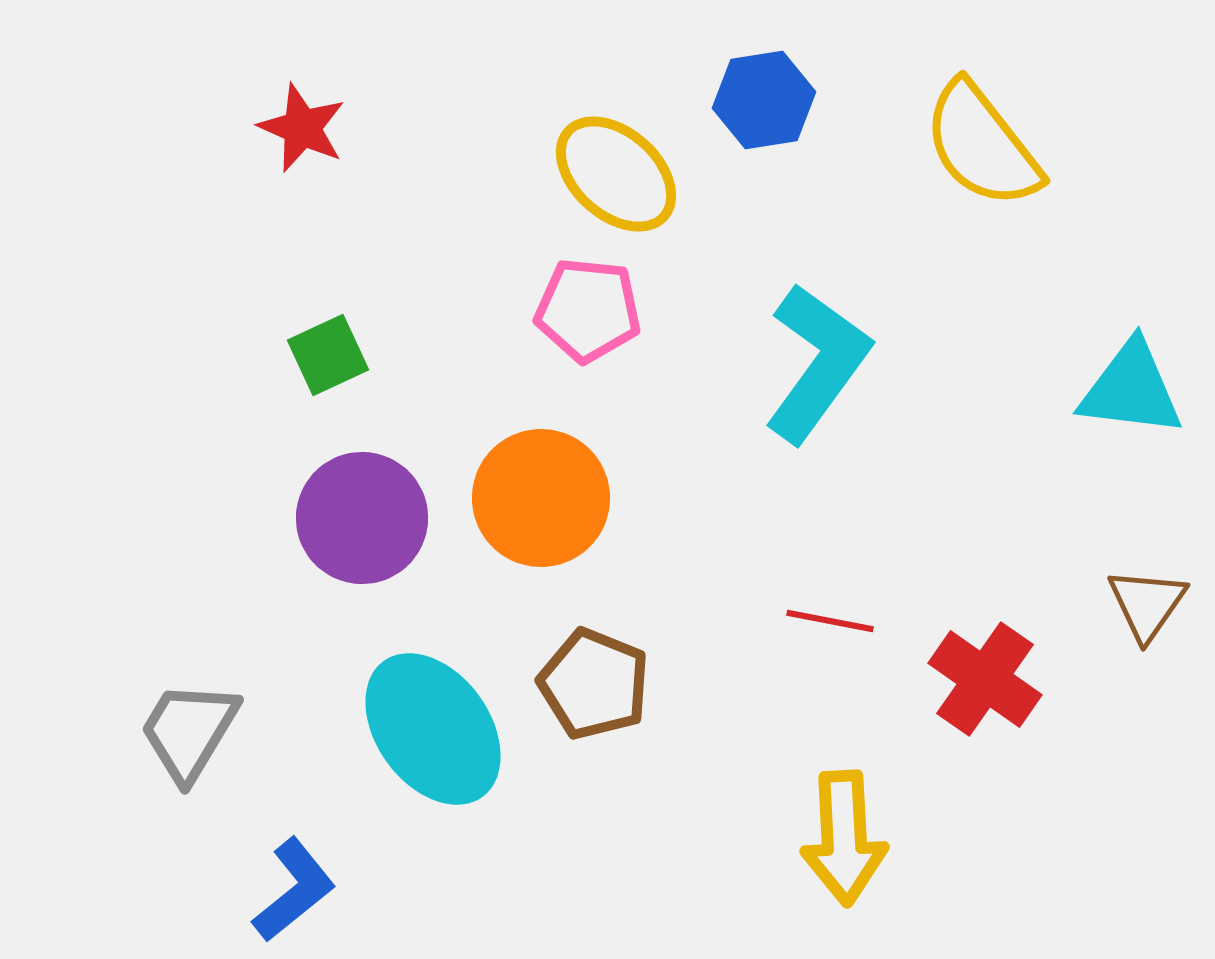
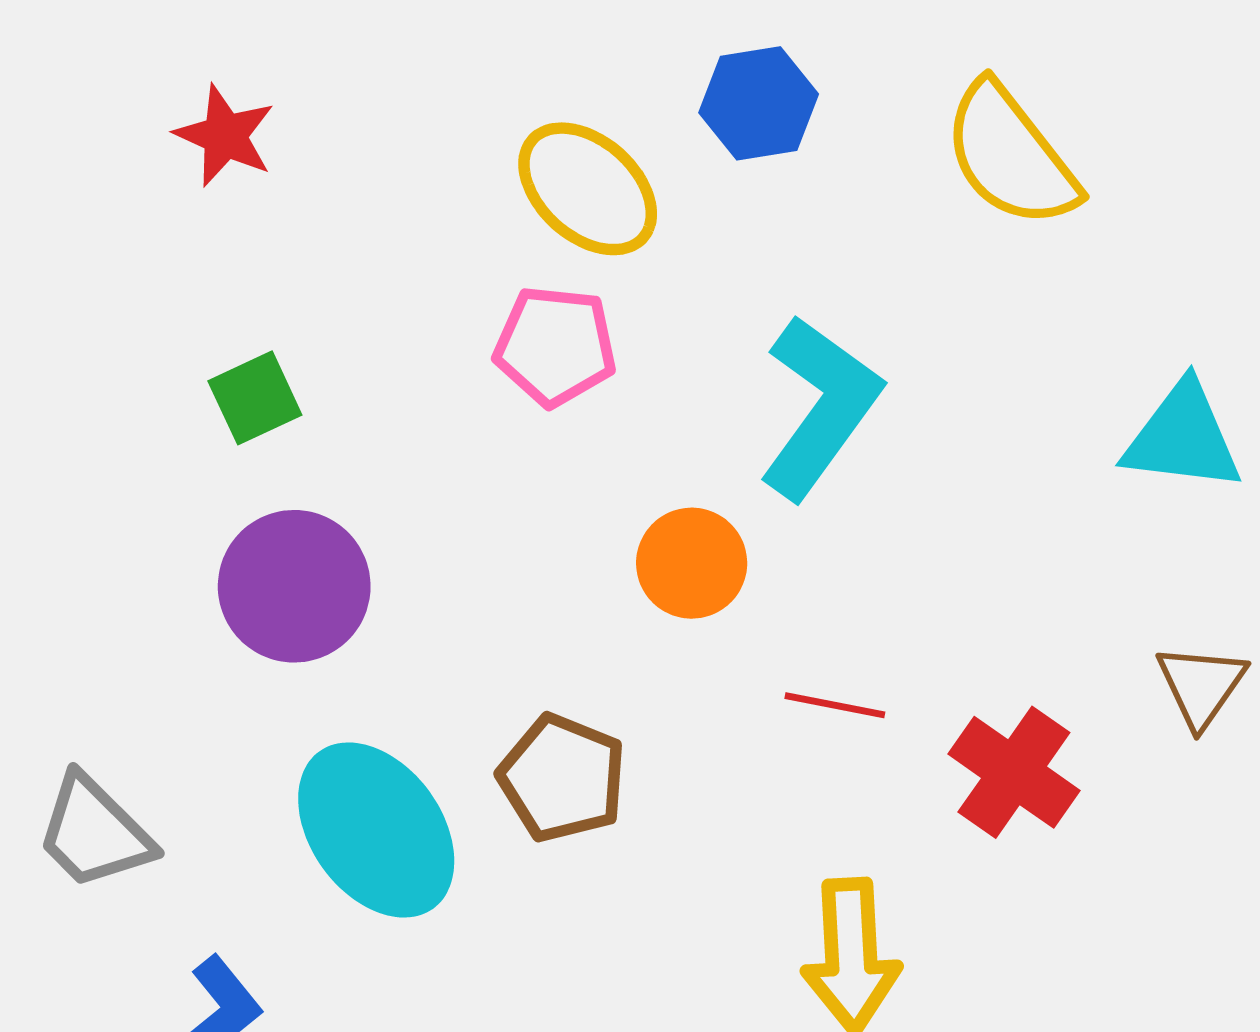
orange circle: (541, 498) -> (692, 563), moved, size x0.7
gray trapezoid: (189, 731) -> (94, 832), turned -76

